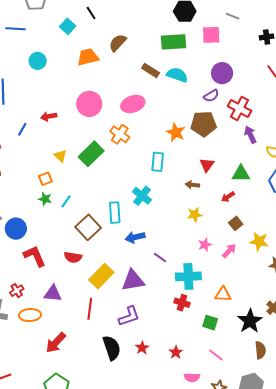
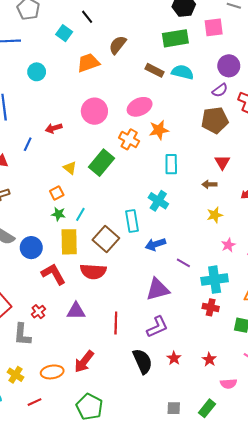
orange star: (176, 132) -> (159, 130), moved, turned -30
red semicircle: (73, 257) -> (93, 272), size x1.4
yellow rectangle: (101, 276) -> (69, 242), moved, turned -40
orange ellipse: (30, 315) -> (52, 372), moved

